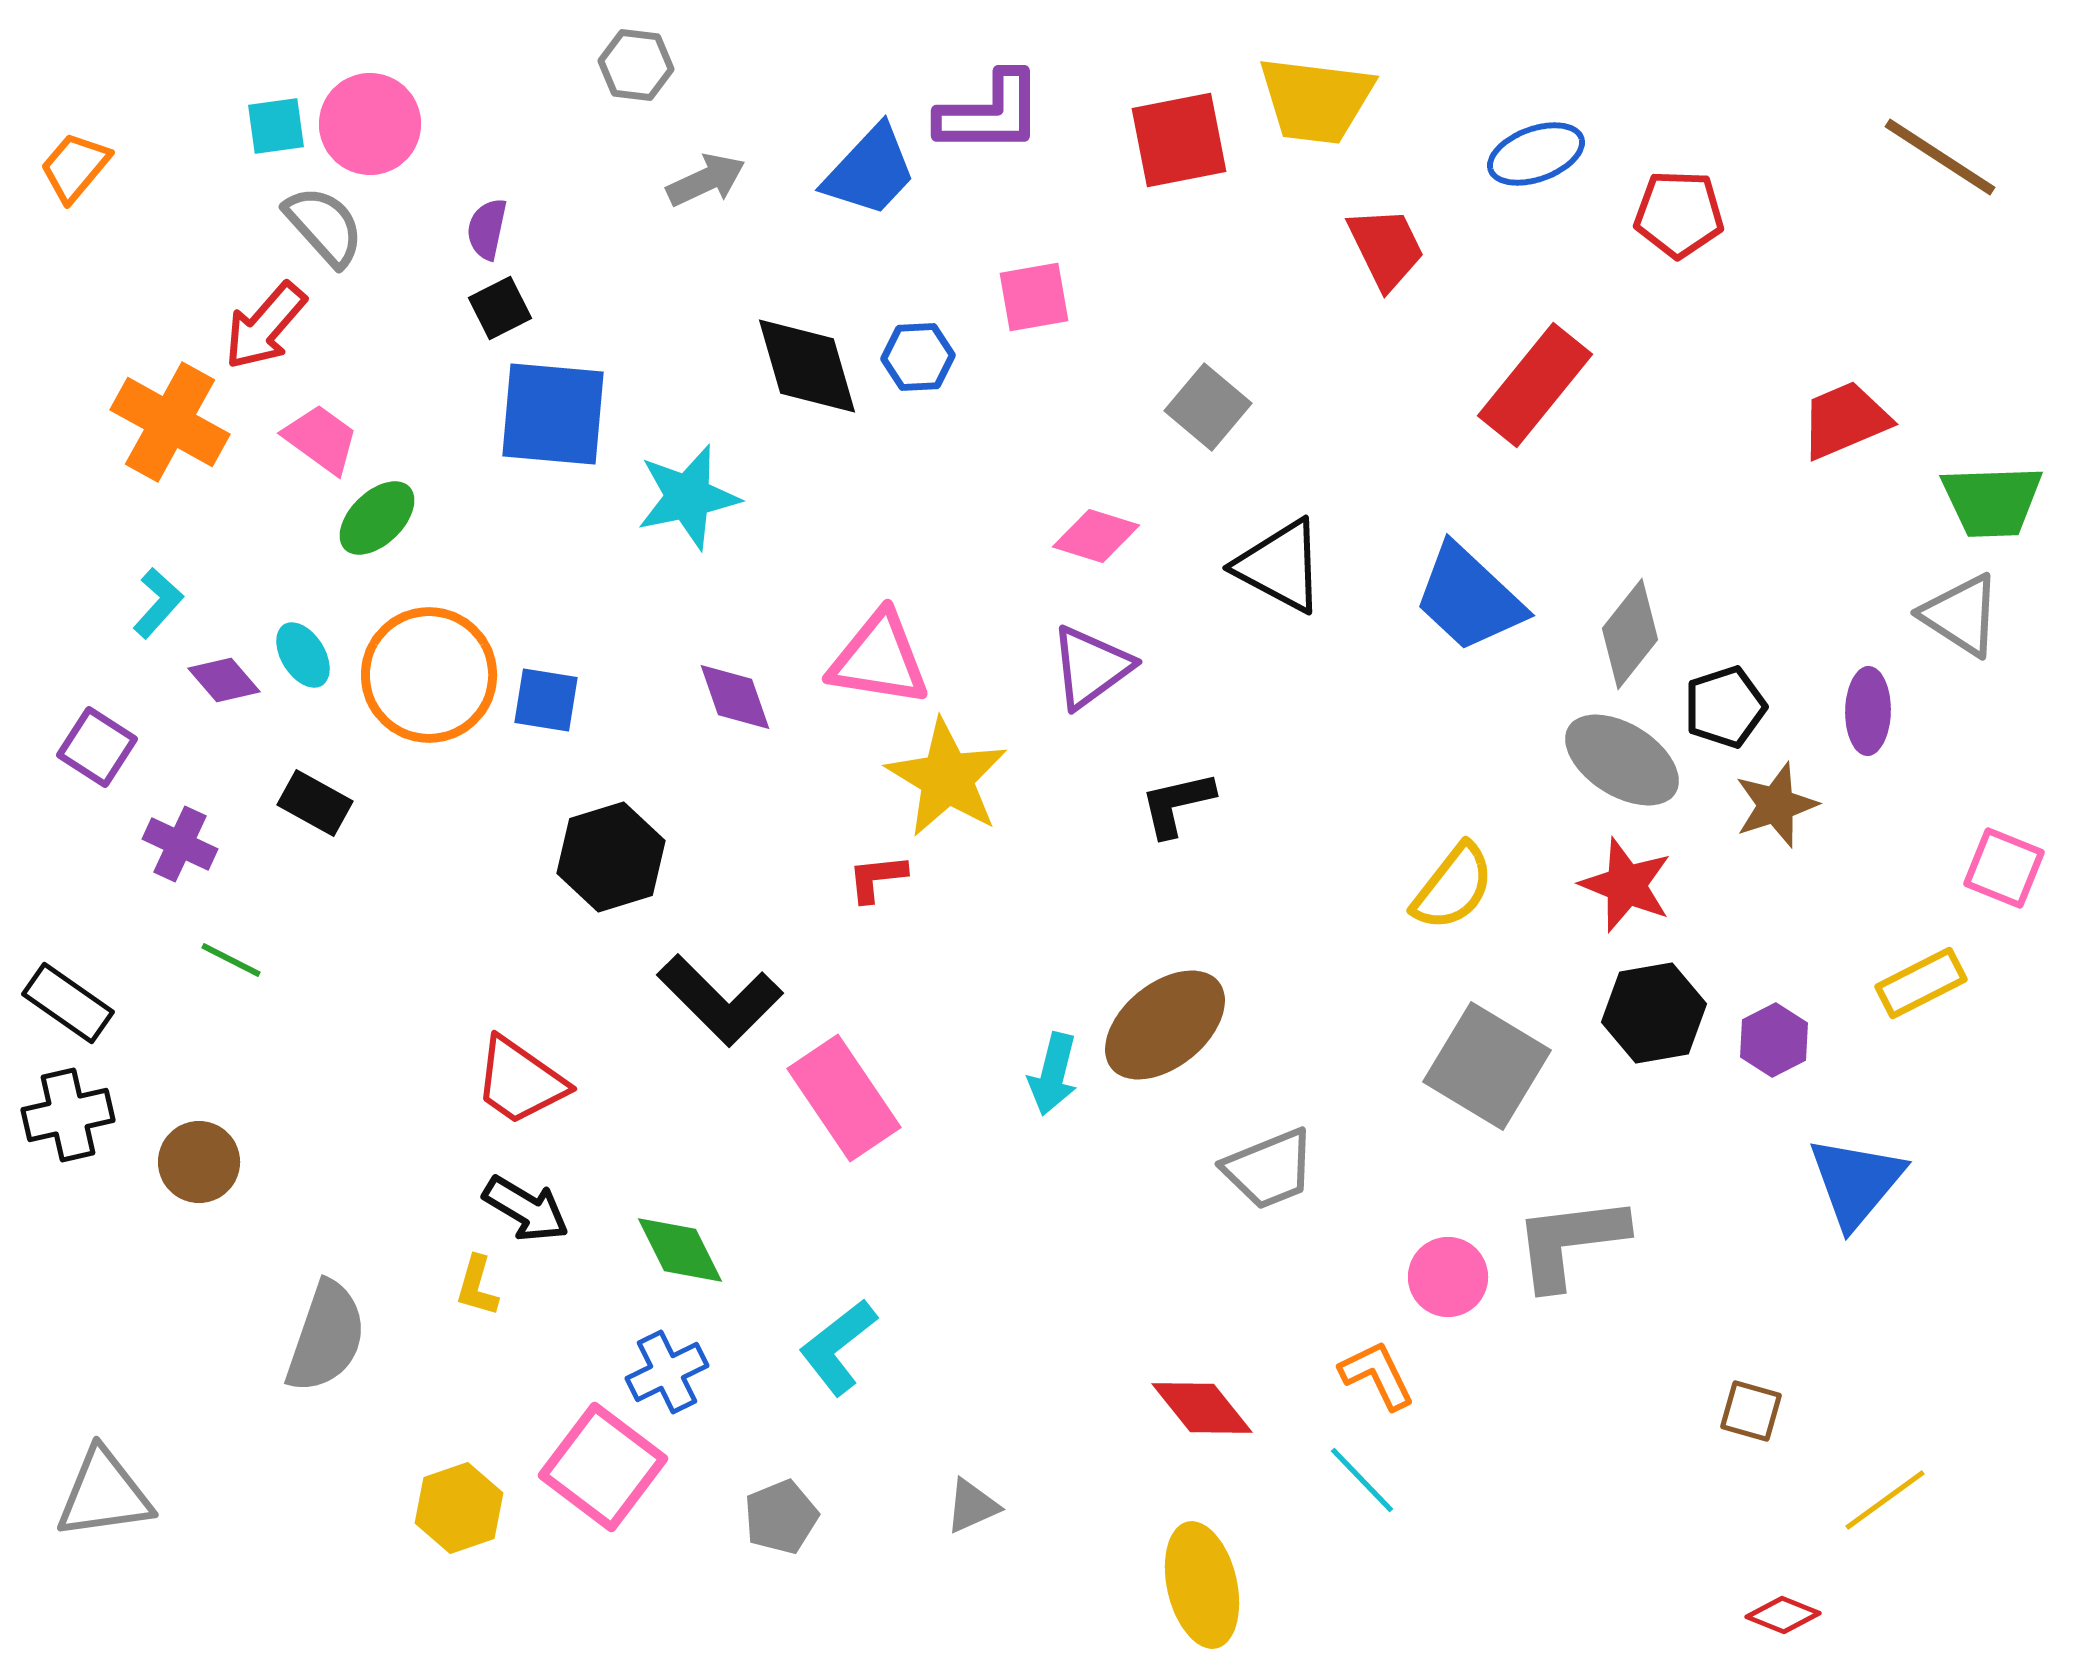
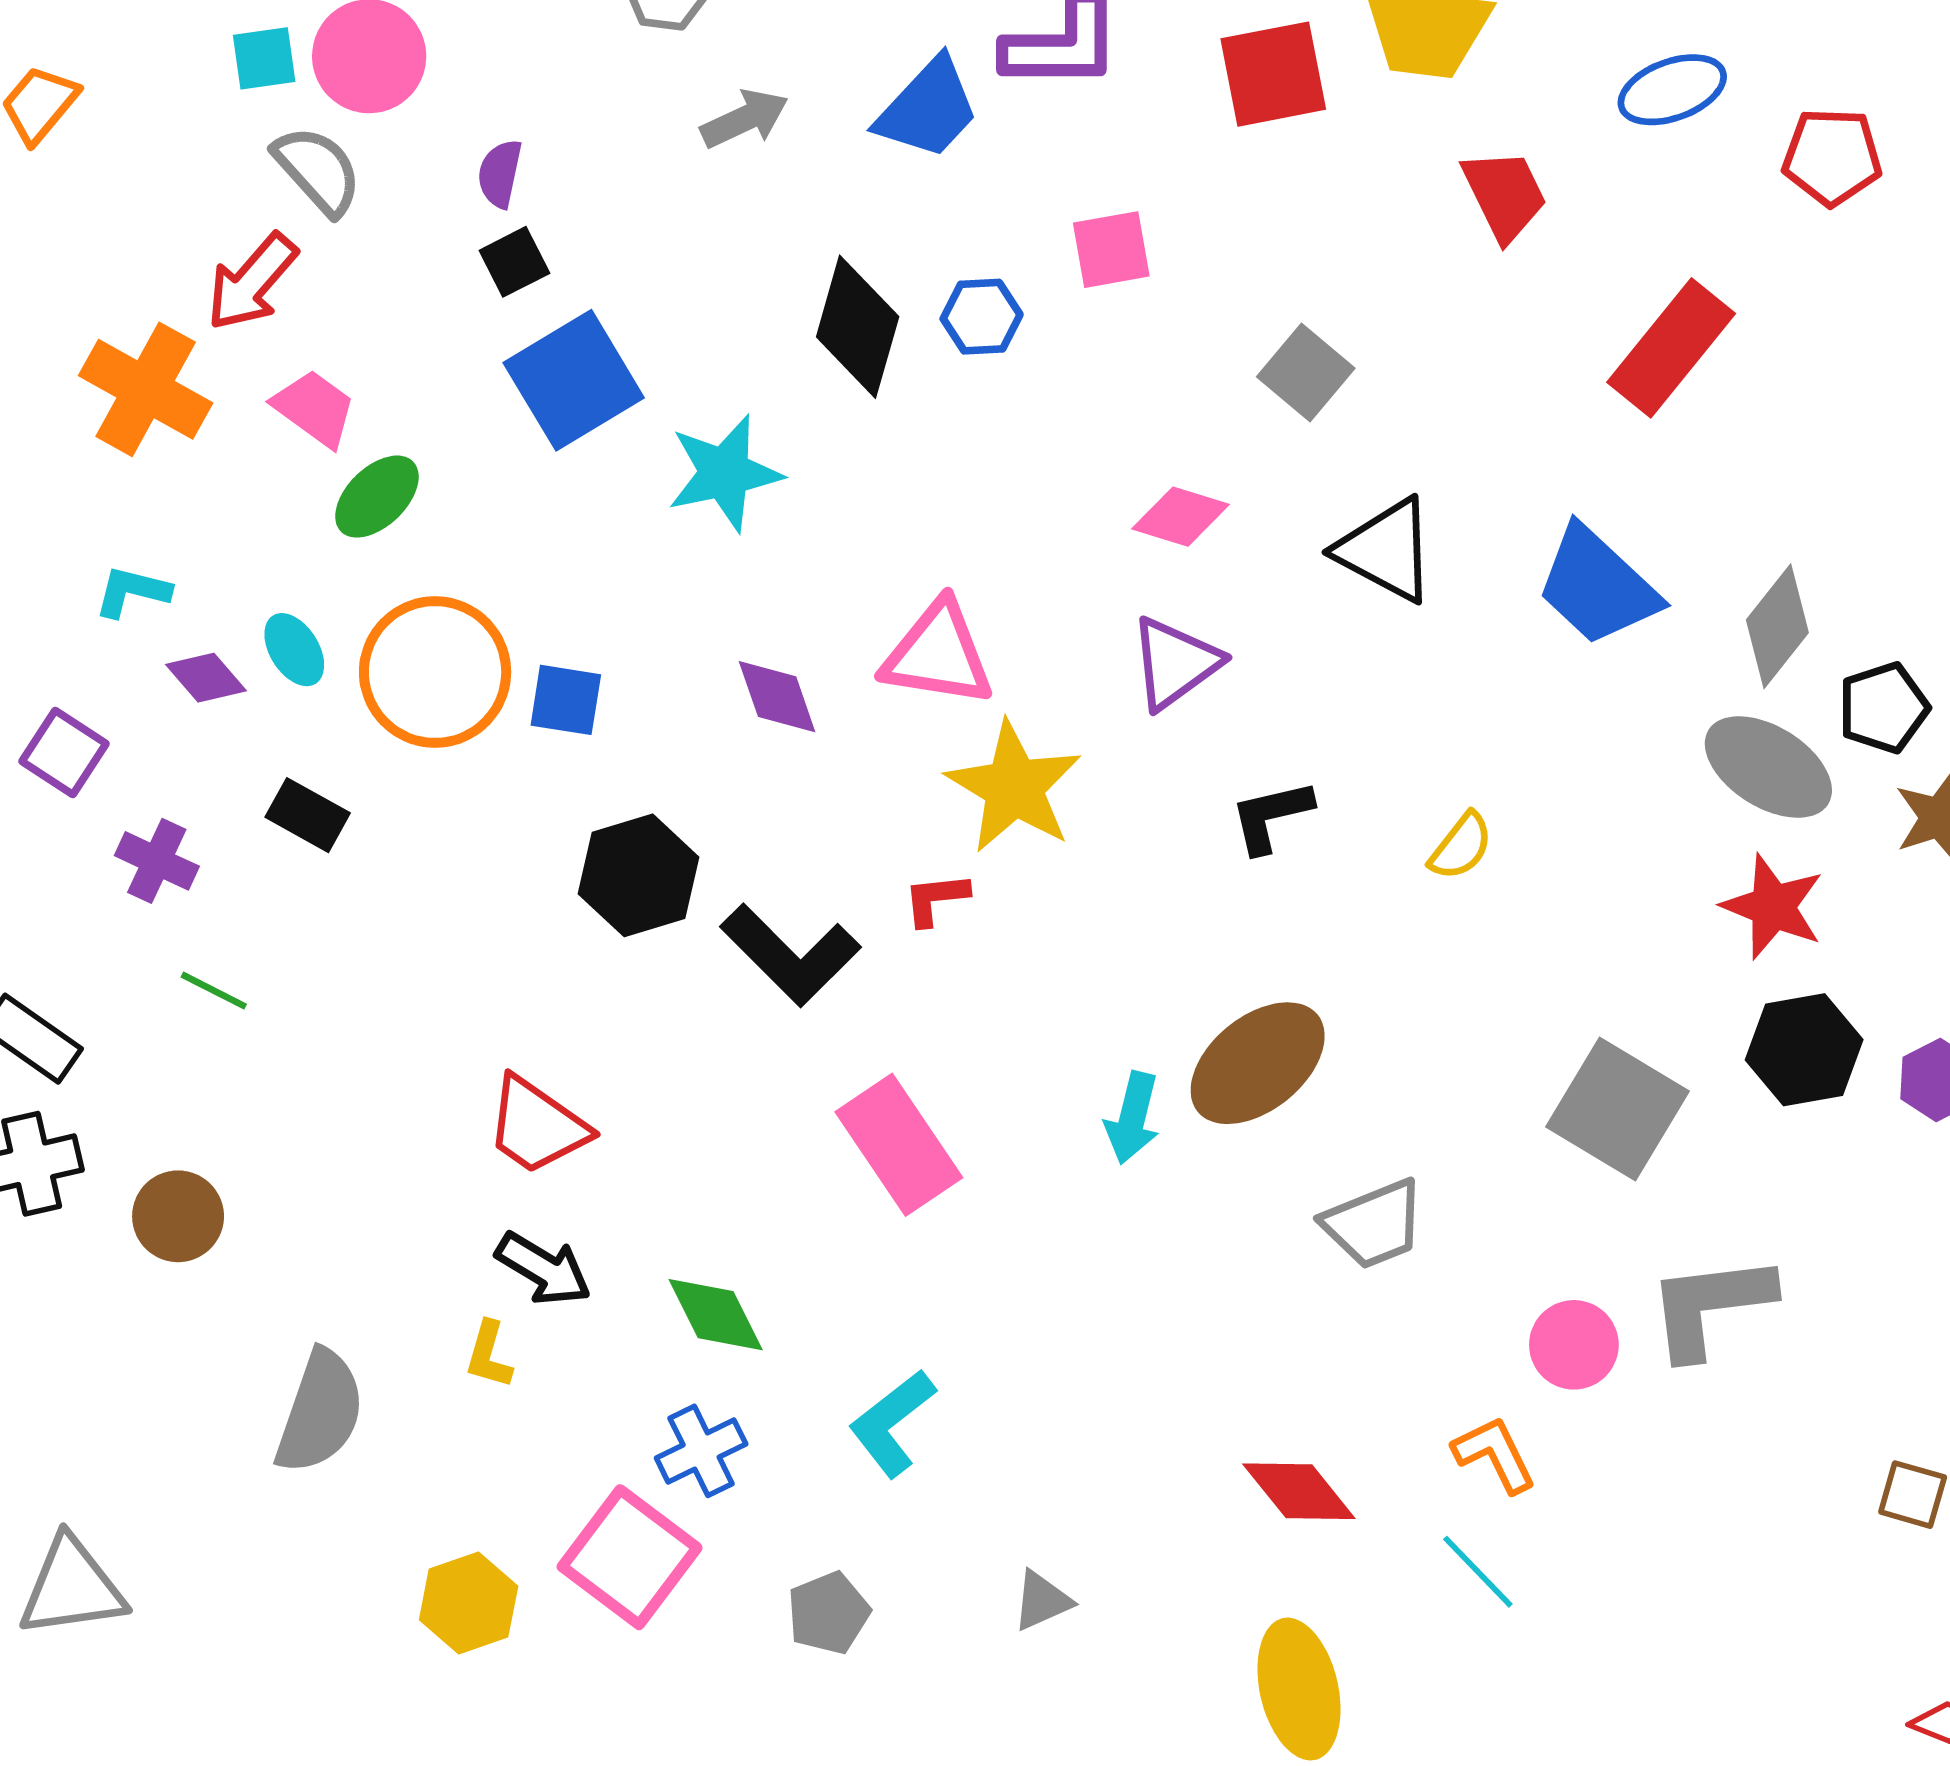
black diamond: (807, 366) -> (858, 327), turned 32
blue square: (553, 414) -> (574, 380), turned -36
cyan L-shape: (158, 603) -> (132, 592), turned -118
yellow semicircle: (1453, 887) -> (1461, 846), moved, size x0.7
black L-shape: (720, 1000) -> (790, 955), moved

